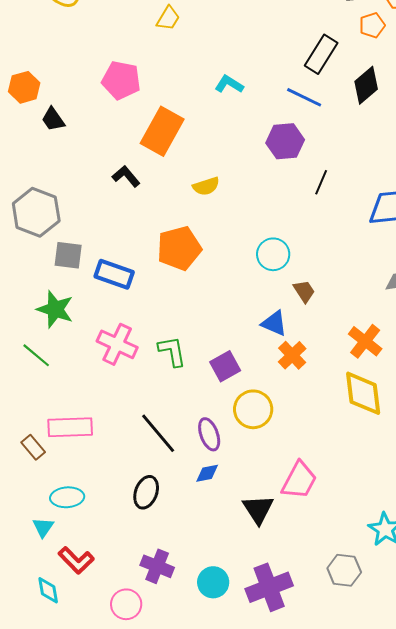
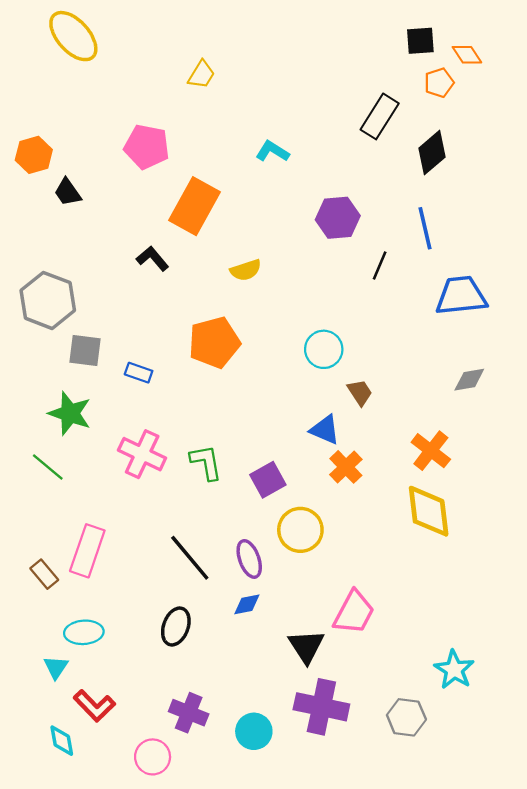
blue line: (304, 97) -> (425, 228), moved, turned 51
blue rectangle: (114, 274) -> (139, 373), size x0.6
pink rectangle: (70, 427) -> (87, 551), turned -69
purple cross: (269, 587) -> (321, 707), moved, turned 33

